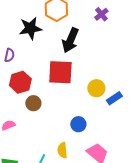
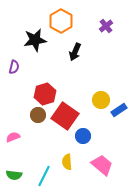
black arrow: (70, 40) -> (75, 52), size x0.7
red square: (60, 72) -> (65, 116), moved, turned 32
red hexagon: (20, 82) -> (45, 94), moved

